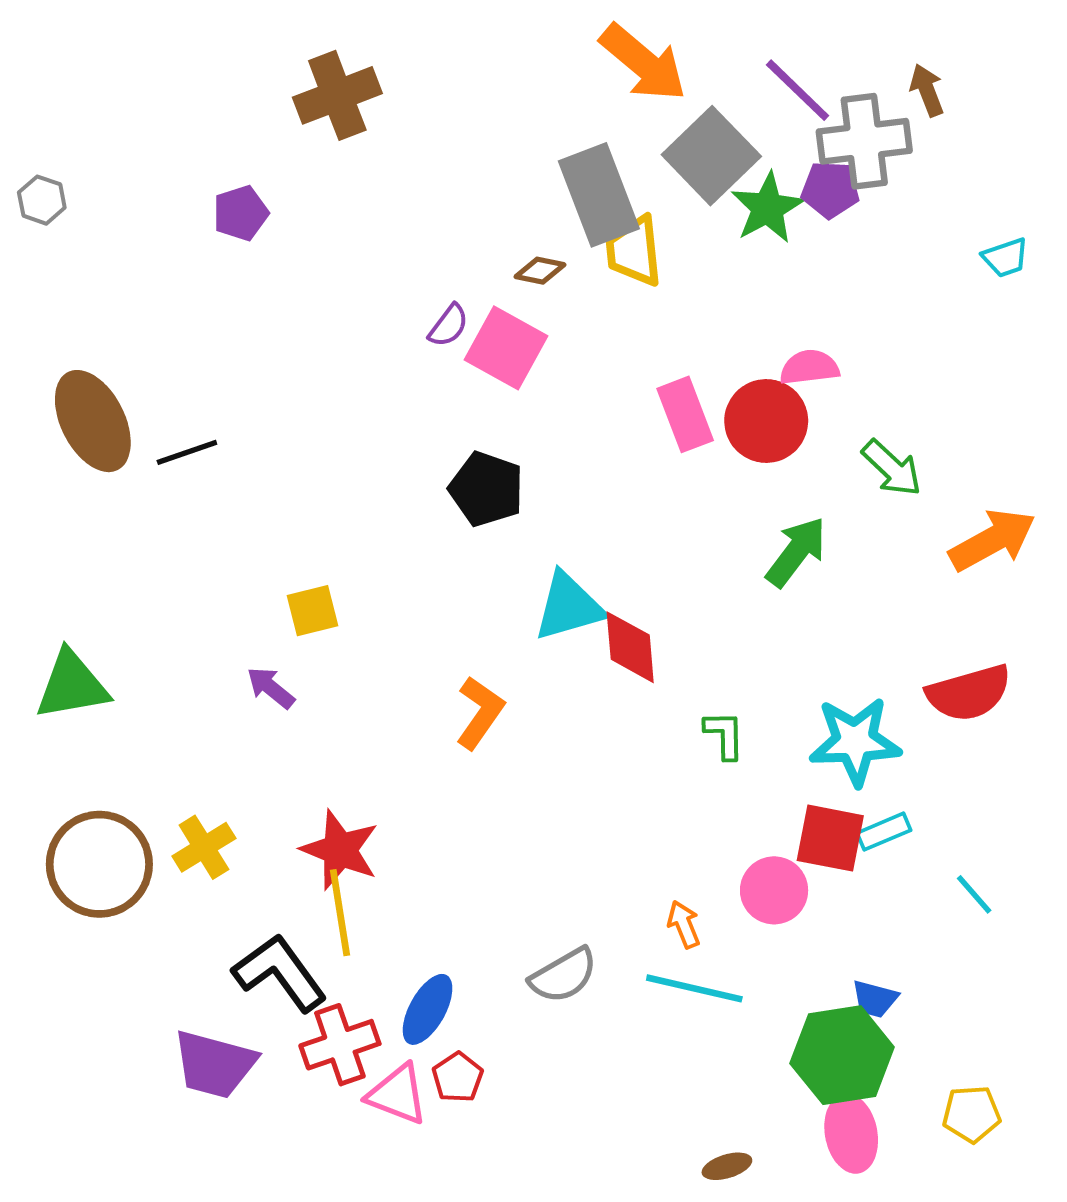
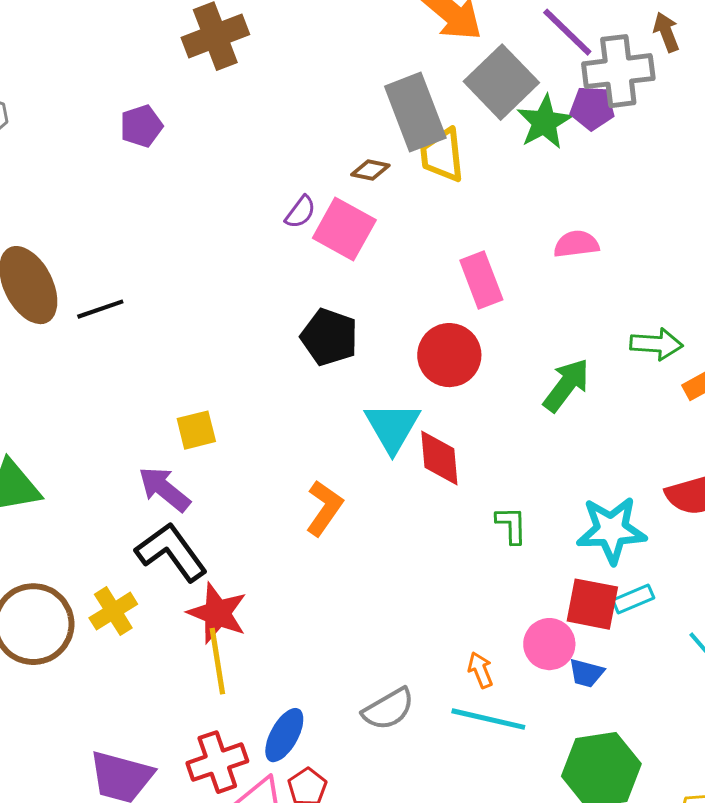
red circle: (766, 421) -> (449, 355), moved
green arrow: (892, 468) -> (656, 344), moved, turned -39
cyan triangle: (569, 607) -> (392, 427), turned -44
purple arrow: (271, 688) -> (164, 489), size x1.4
black L-shape: (280, 973) -> (171, 552), moved
blue trapezoid: (875, 999) -> (586, 673), moved

